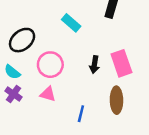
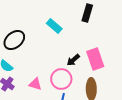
pink circle: (50, 65) -> (61, 79), moved
black arrow: (94, 65) -> (73, 60), turned 40

